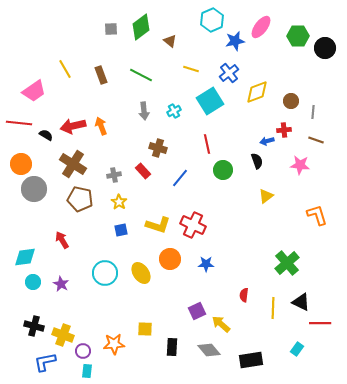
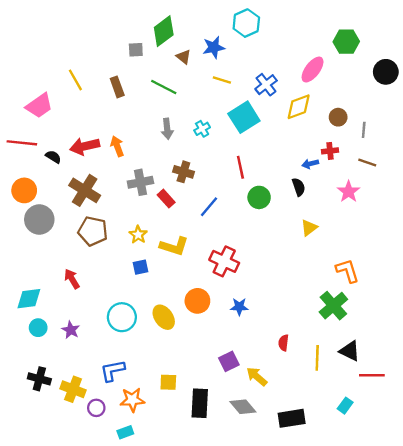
pink ellipse: (261, 27) -> (313, 70), moved
gray square: (111, 29) -> (136, 50), moved
brown triangle: (170, 41) -> (183, 57), moved
blue star: (235, 41) -> (214, 47), moved
black circle: (325, 48) -> (386, 72), moved
pink star: (300, 165) -> (349, 192), turned 30
gray cross: (114, 175) -> (140, 182), moved, size x1.5
orange L-shape: (317, 215) -> (347, 271), moved
yellow L-shape: (158, 225) -> (174, 246), moved
black rectangle: (172, 347) -> (200, 403), size x1.4
blue L-shape: (45, 362) -> (113, 371), moved
cyan rectangle: (87, 371) -> (125, 432), moved, turned 64

